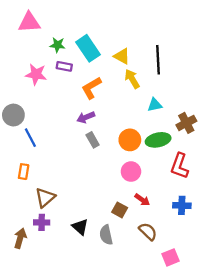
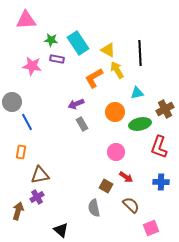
orange L-shape: (91, 88) -> (94, 78), moved
orange circle: (130, 140) -> (115, 112), moved
brown triangle: (45, 198) -> (40, 175), turned 30
purple cross: (42, 222) -> (37, 197), turned -32
black triangle: (80, 227) -> (61, 230), moved

